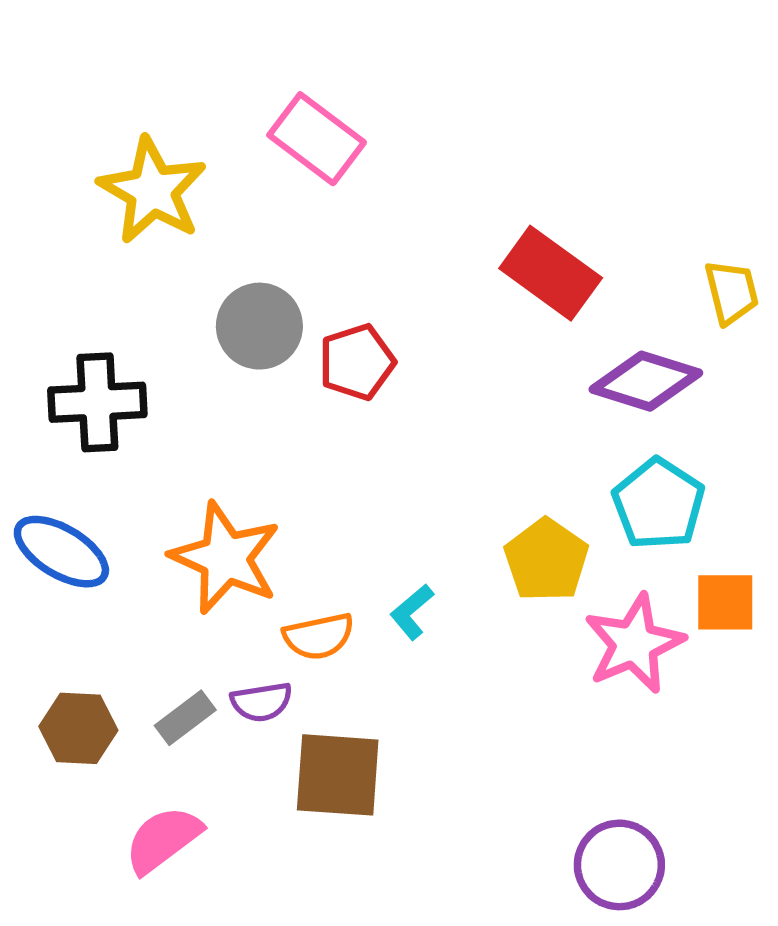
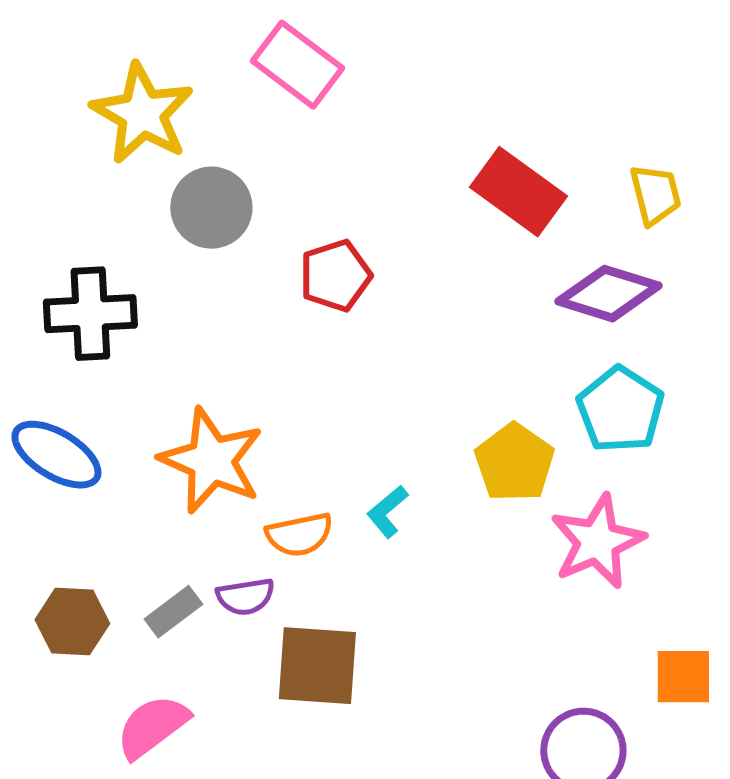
yellow trapezoid: (732, 292) -> (655, 195), moved
gray circle: (259, 326) -> (211, 208), moved
orange square: (725, 602) -> (683, 677), moved

